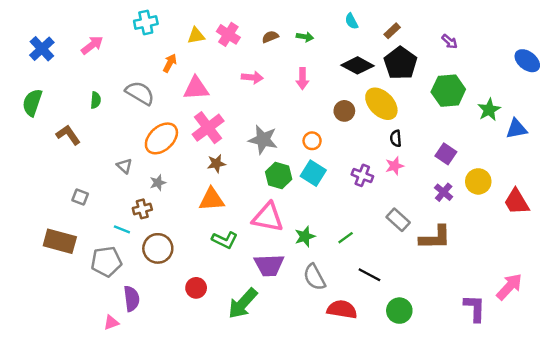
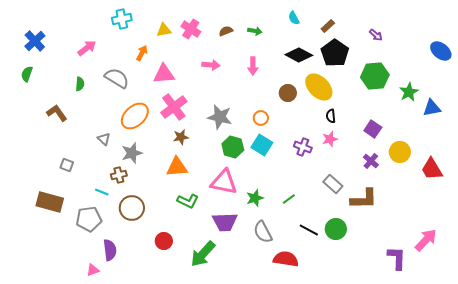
pink arrow: (92, 45) -> (87, 48), moved
green semicircle: (32, 103) -> (27, 74), moved, size x0.7
gray star: (158, 183) -> (132, 153), size x1.5
green circle: (399, 311) -> (336, 229), moved

